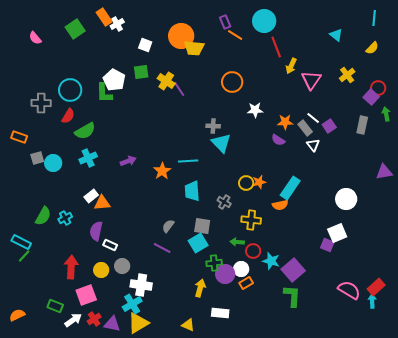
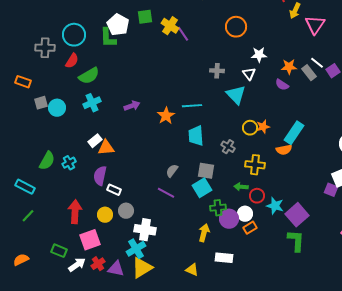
cyan triangle: (221, 143) -> (236, 95), moved
white triangle: (313, 145) -> (249, 74), moved
green line: (24, 256) -> (28, 216), moved

